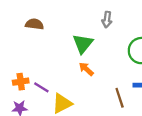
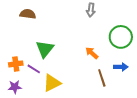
green triangle: (83, 44) -> (45, 49), moved
orange arrow: (86, 69) -> (92, 53), moved

